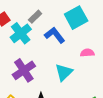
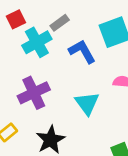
cyan triangle: (64, 72) -> (87, 103), turned -30

